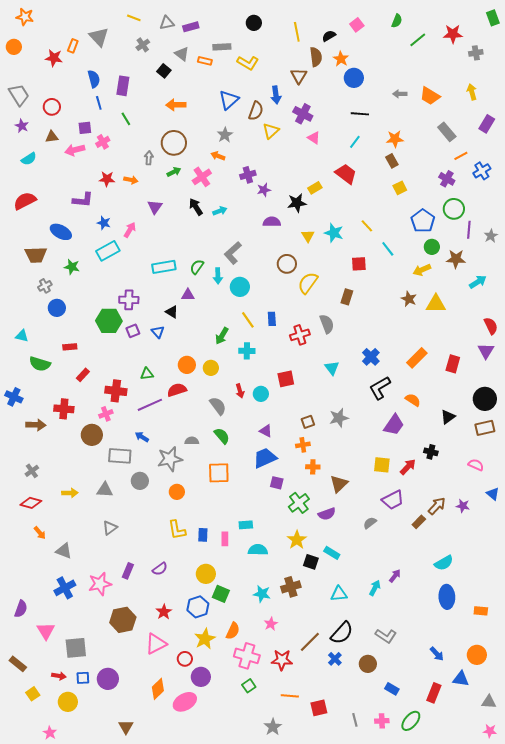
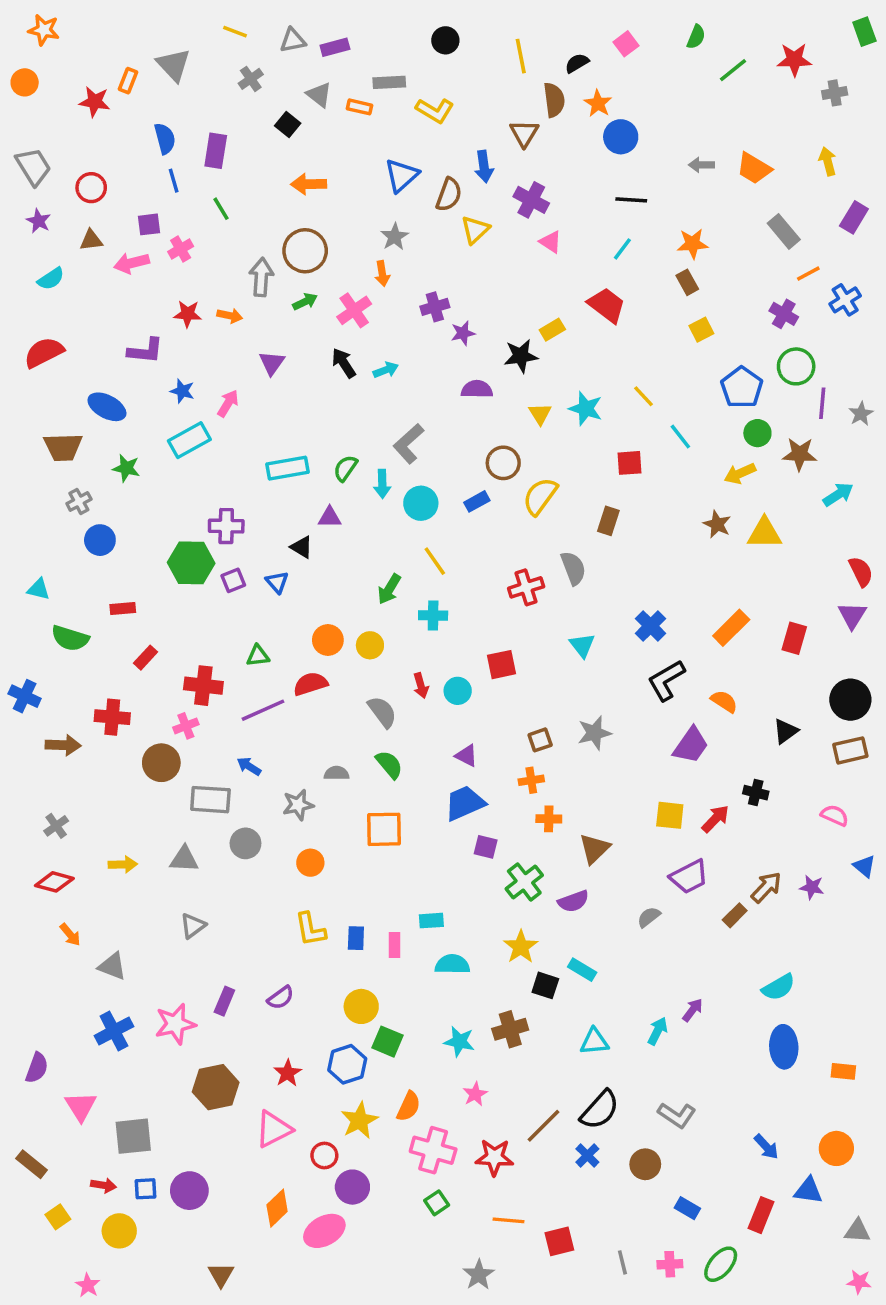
orange arrow: (218, 156) -> (382, 274), turned -120
gray arrow: (149, 158) -> (261, 277), size x1.5
blue rectangle: (272, 319) -> (477, 501), moved, turned 64
gray star: (170, 459) -> (298, 805), size x0.7

